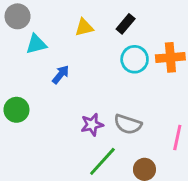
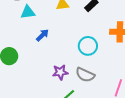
cyan circle: (135, 59) -> (88, 46), moved

